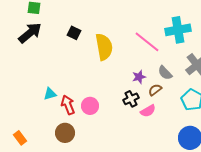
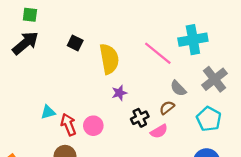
purple star: (139, 77) -> (119, 93), moved

